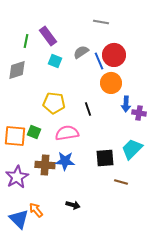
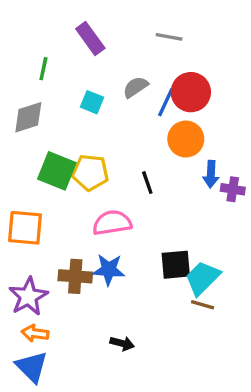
purple rectangle: (48, 36) -> (90, 39), moved
blue line: (99, 61) -> (166, 102), turned 48
green square: (34, 132) -> (57, 171), moved, size x1.6
cyan trapezoid: (132, 149) -> (203, 278), moved
orange arrow: (36, 210) -> (35, 333), moved, turned -42

